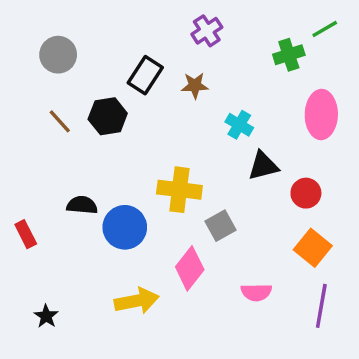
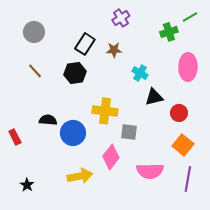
black hexagon: (108, 116) -> (75, 73), moved
gray square: (220, 226) -> (129, 132), turned 36
pink semicircle: (256, 292) -> (150, 171), size x1.5

